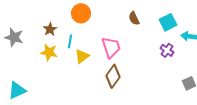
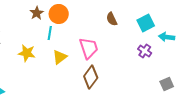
brown star: (50, 29) -> (37, 13), moved
cyan line: (70, 41) -> (50, 33), moved

